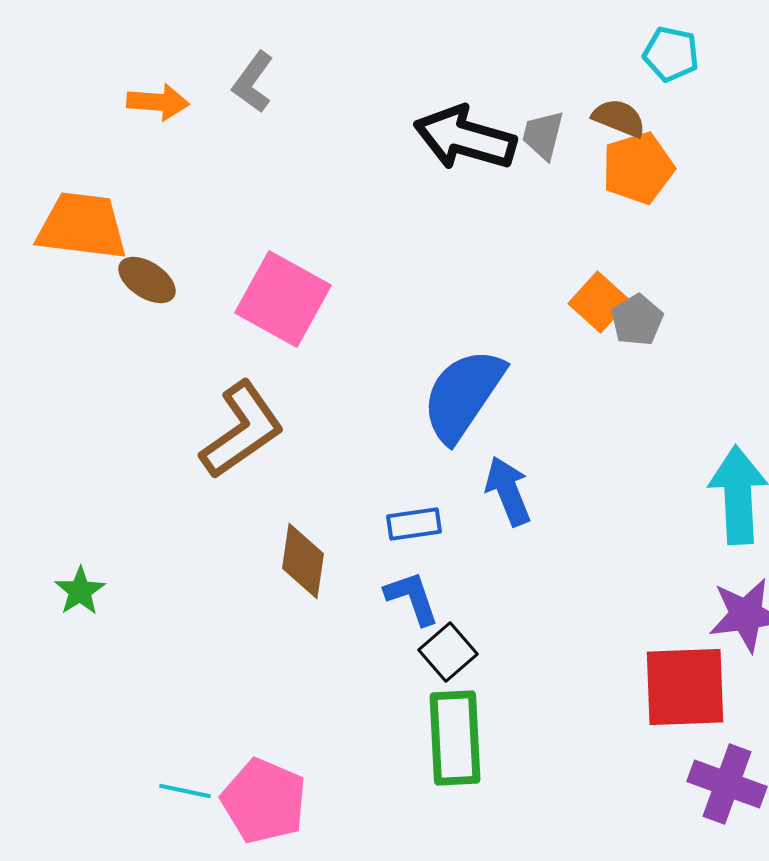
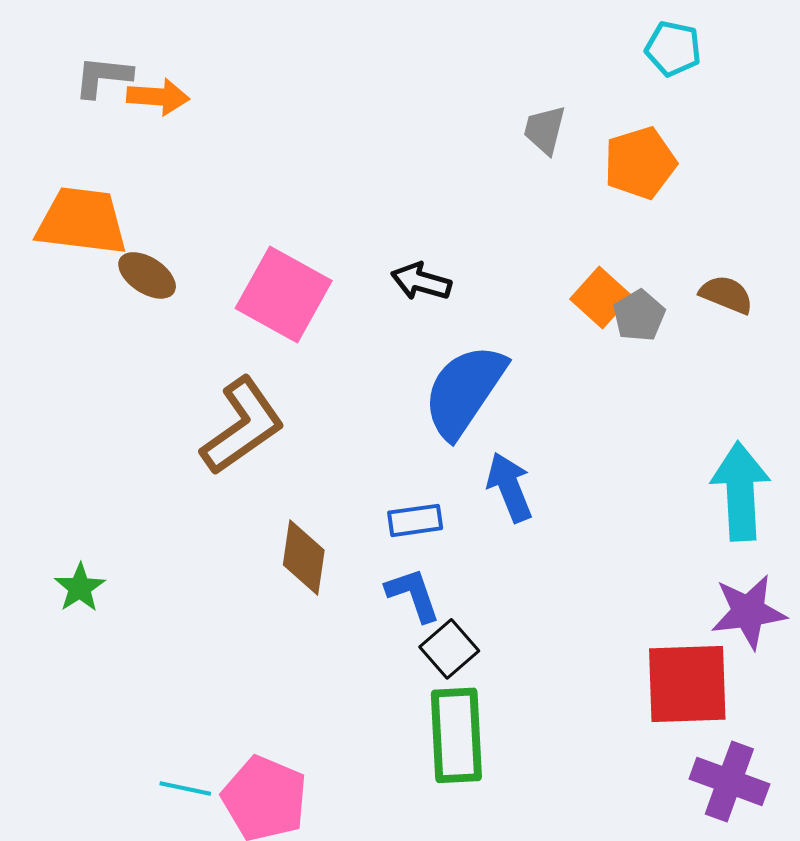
gray L-shape: (253, 82) -> (103, 77), moved, turned 60
brown semicircle: (619, 118) -> (726, 295), moved
black arrow: (465, 138) -> (421, 281), moved, size x0.6

